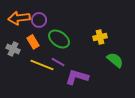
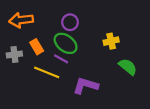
purple circle: (39, 20) -> (70, 22), moved
gray cross: (13, 49) -> (14, 54), turned -32
purple line: (58, 62) -> (61, 59), moved

